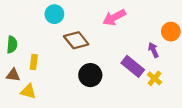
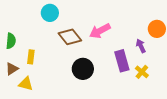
pink arrow: (114, 17) -> (100, 31), moved
purple rectangle: (133, 66) -> (122, 61), turned 35
brown triangle: (13, 75) -> (12, 69), turned -40

